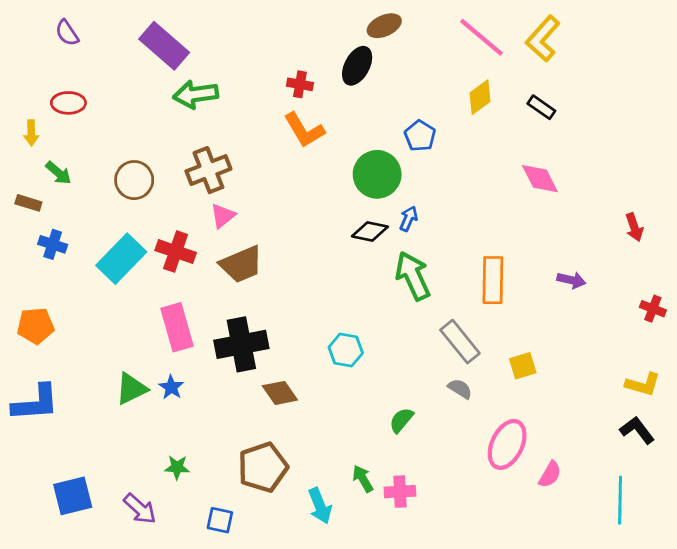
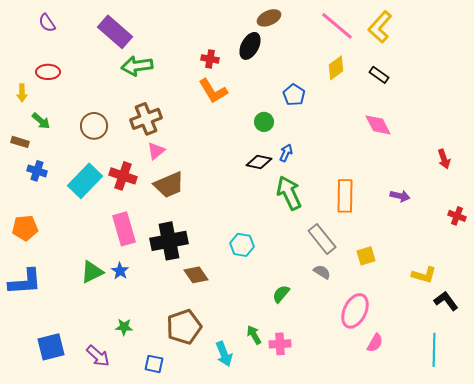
green circle: (377, 174) -> (264, 122), size x0.6
yellow L-shape: (643, 384) -> (424, 275), moved
pink semicircle: (550, 474) -> (375, 343), moved

